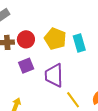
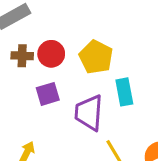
cyan rectangle: (79, 43) -> (124, 92), moved

